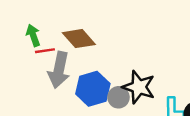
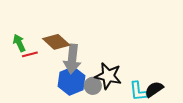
gray arrow: (59, 70) -> (72, 59), moved

